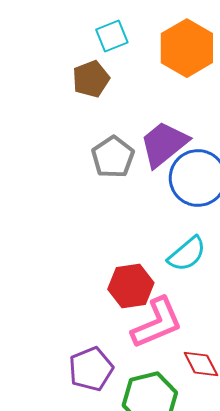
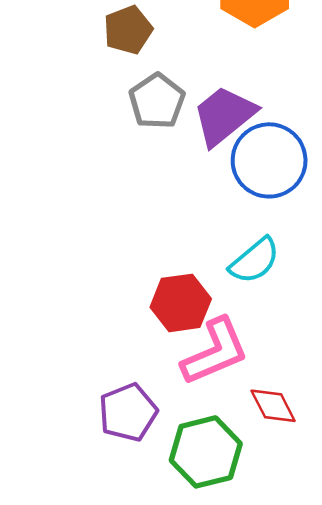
gray pentagon: (113, 157) -> (157, 101), moved

